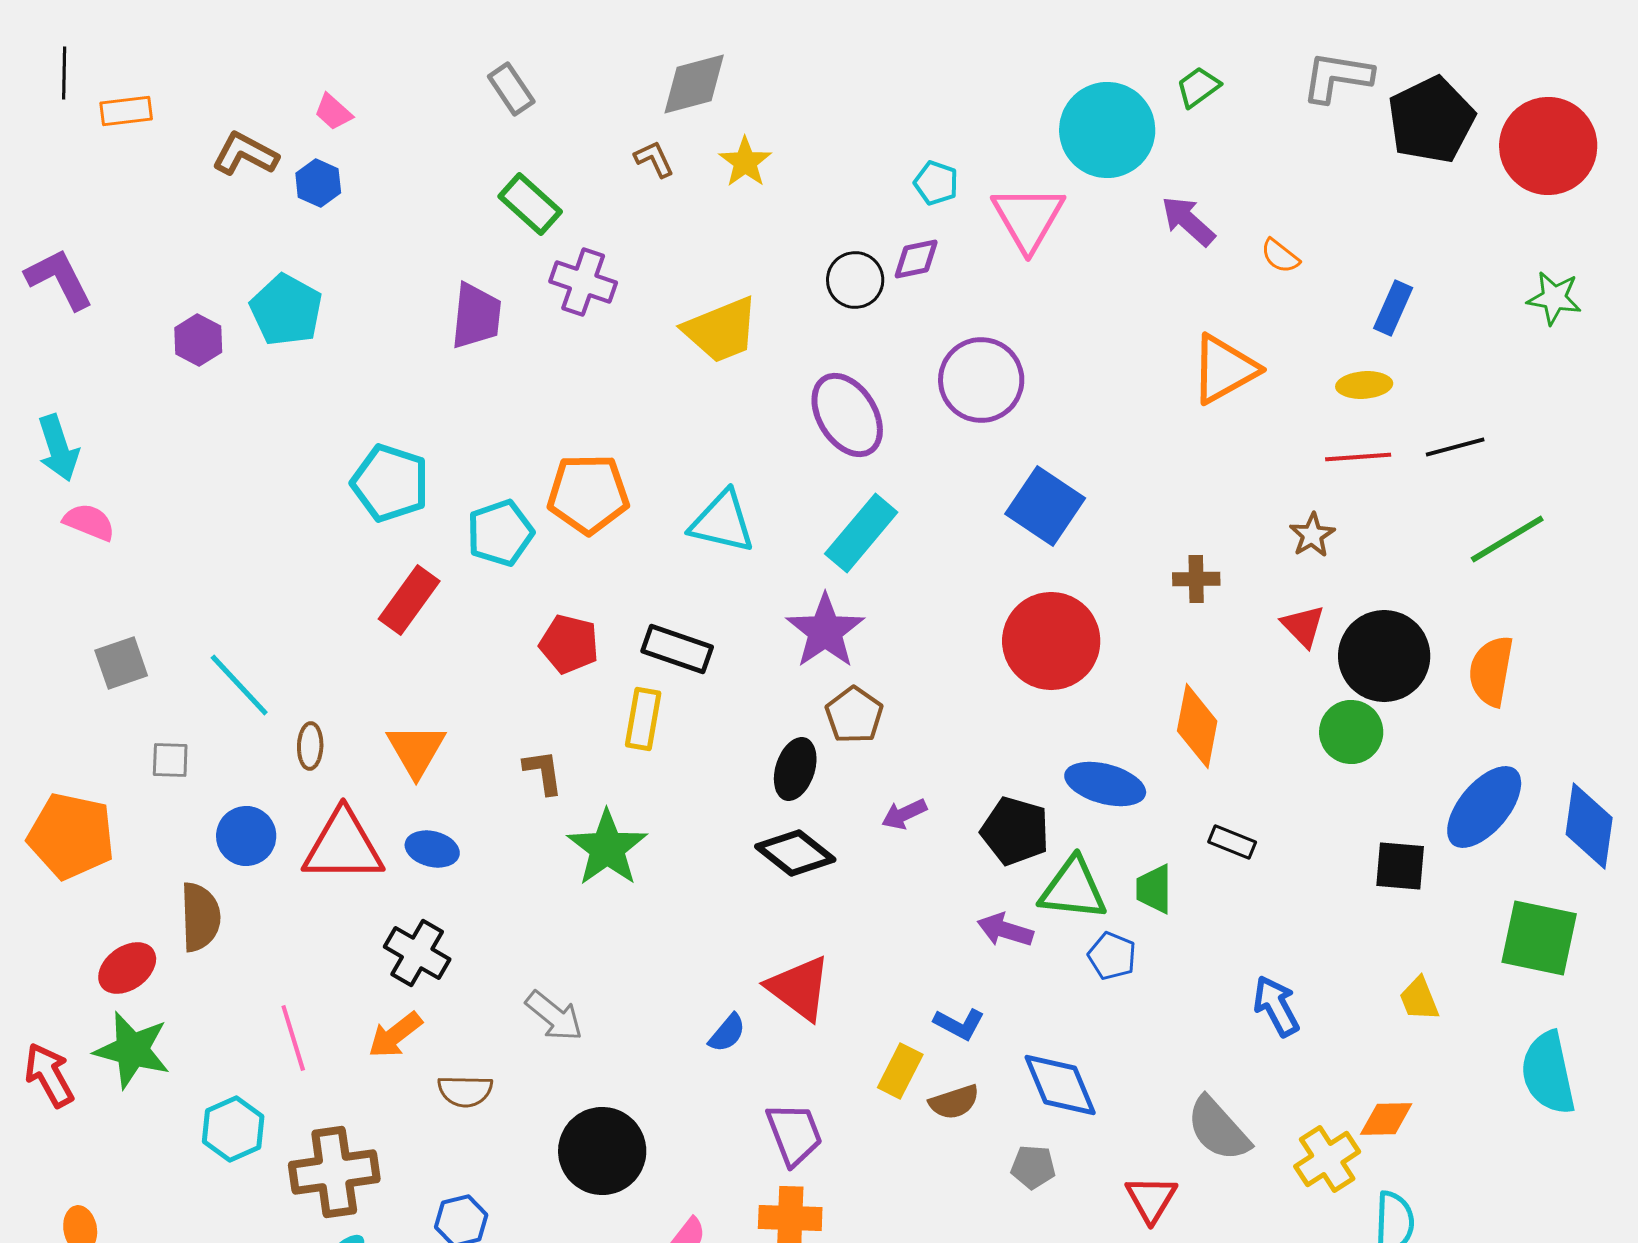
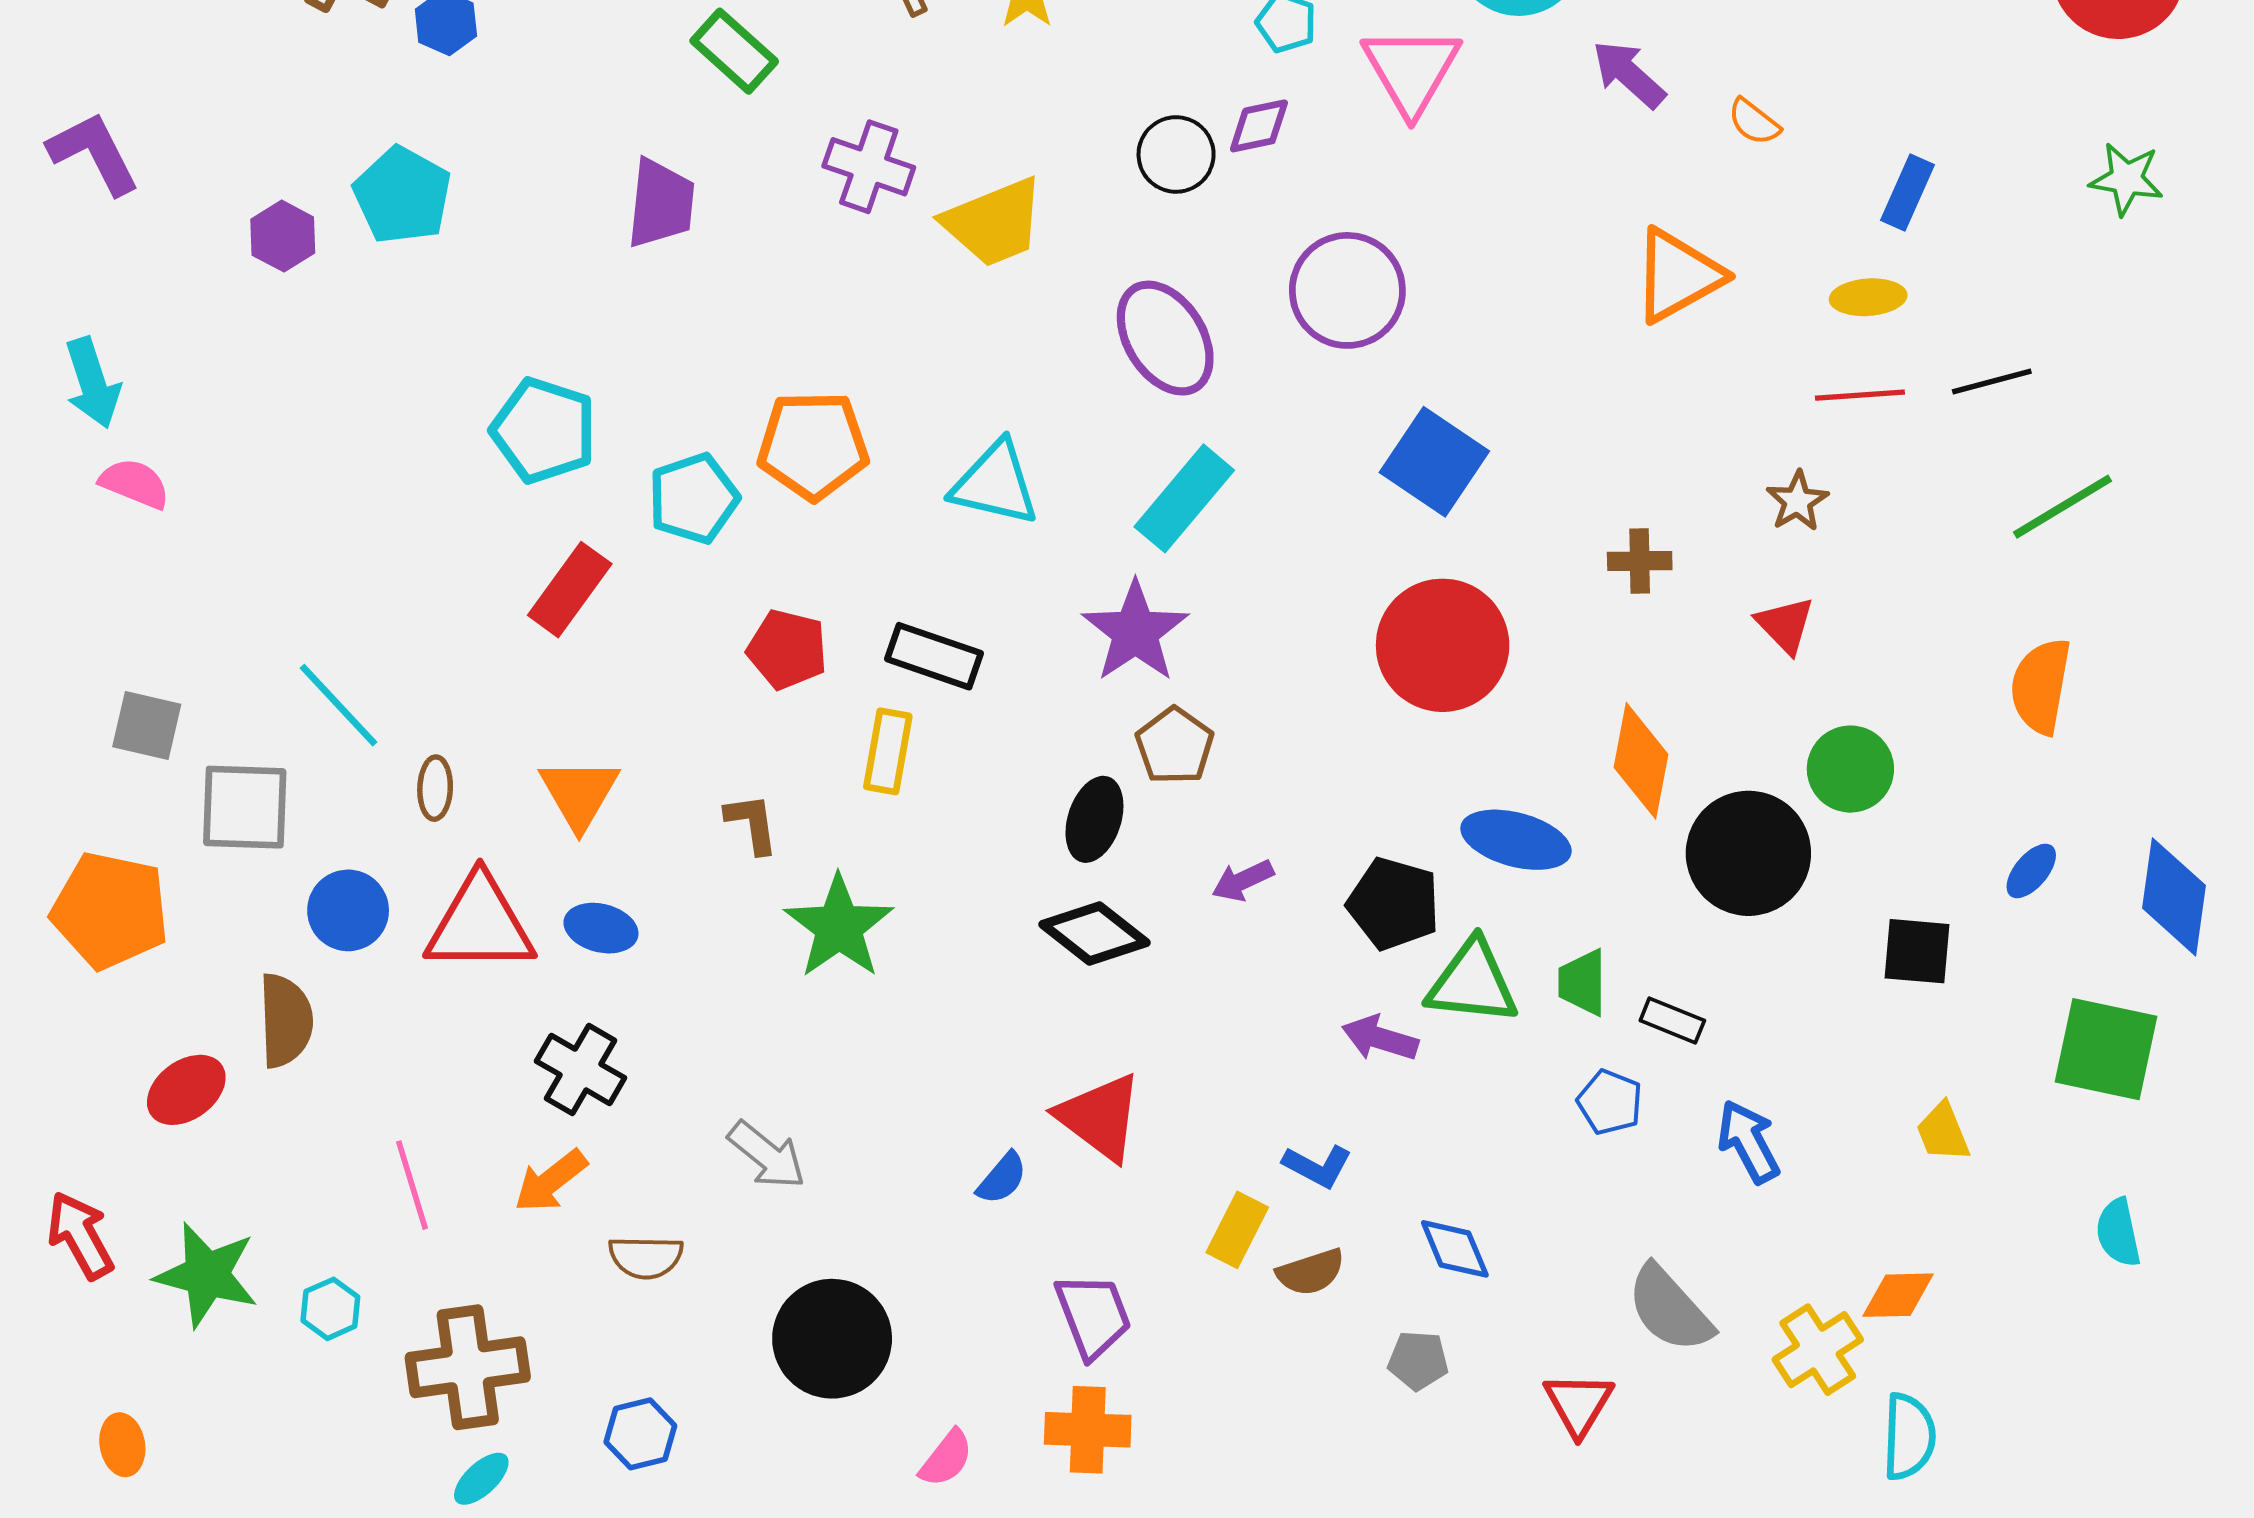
purple cross: (583, 282) -> (869, 167), moved
black circle: (1384, 656) -> (1748, 853), moved
gray square: (121, 663) -> (147, 726), moved, turned 32
gray square: (170, 760) -> (245, 807), size x1.8
blue ellipse: (1484, 807) -> (2031, 871), size x0.5
black rectangle: (1232, 842) -> (1672, 1021), moved
blue pentagon: (1112, 956) -> (1610, 1102), moved
green star: (132, 1050) -> (207, 1275), moved
cyan semicircle: (1548, 1073) -> (2118, 1233), size x0.6
blue diamond: (1060, 1085) -> (1455, 1249), size x0.7
cyan hexagon: (233, 1129) -> (330, 1309), size x0.7

